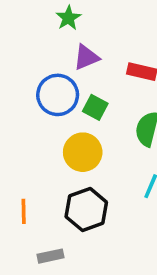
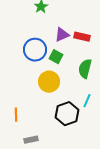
purple triangle: (86, 57) -> (62, 35), moved
black hexagon: (86, 209) -> (67, 114), moved

